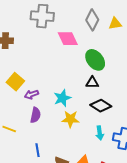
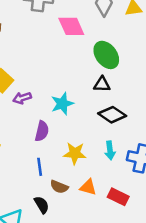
purple semicircle: (35, 115) -> (42, 131), moved
yellow star: (70, 119) -> (75, 153), moved
blue line: (38, 150) -> (40, 167), moved

